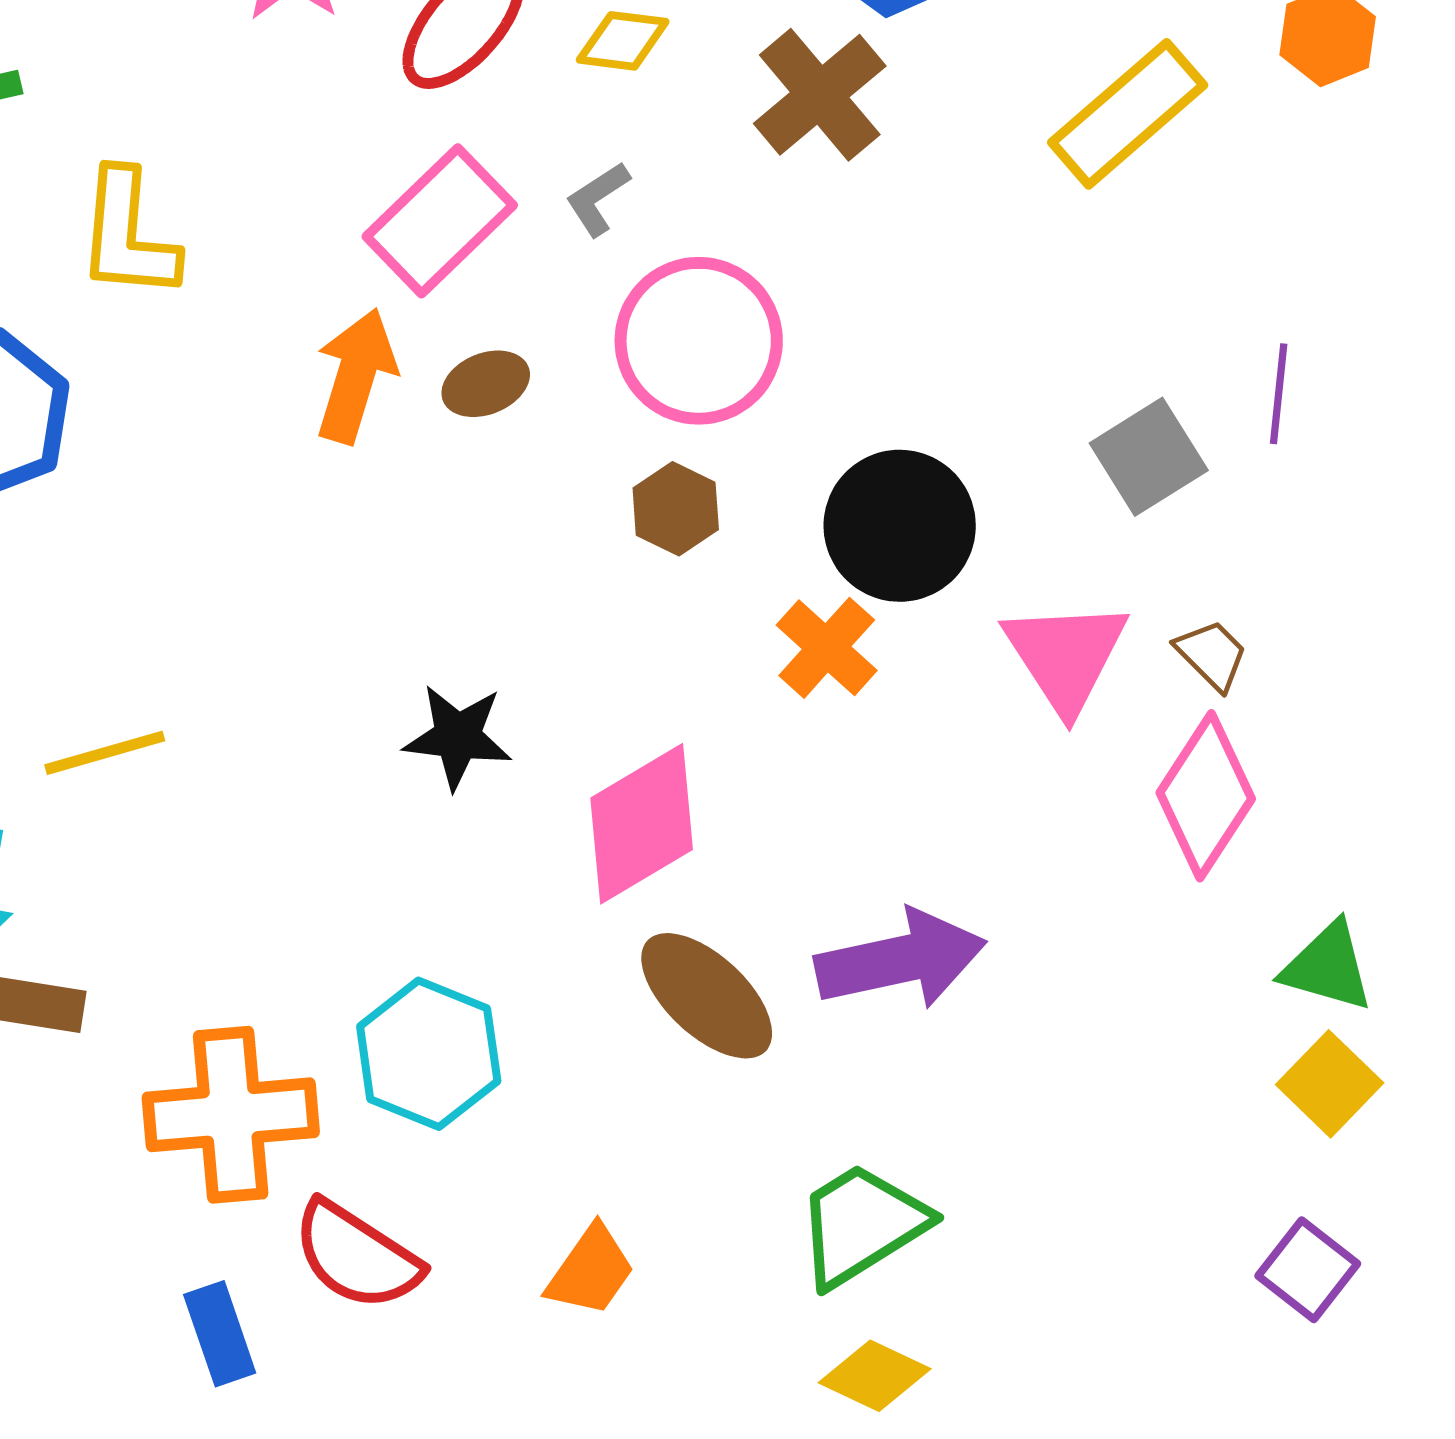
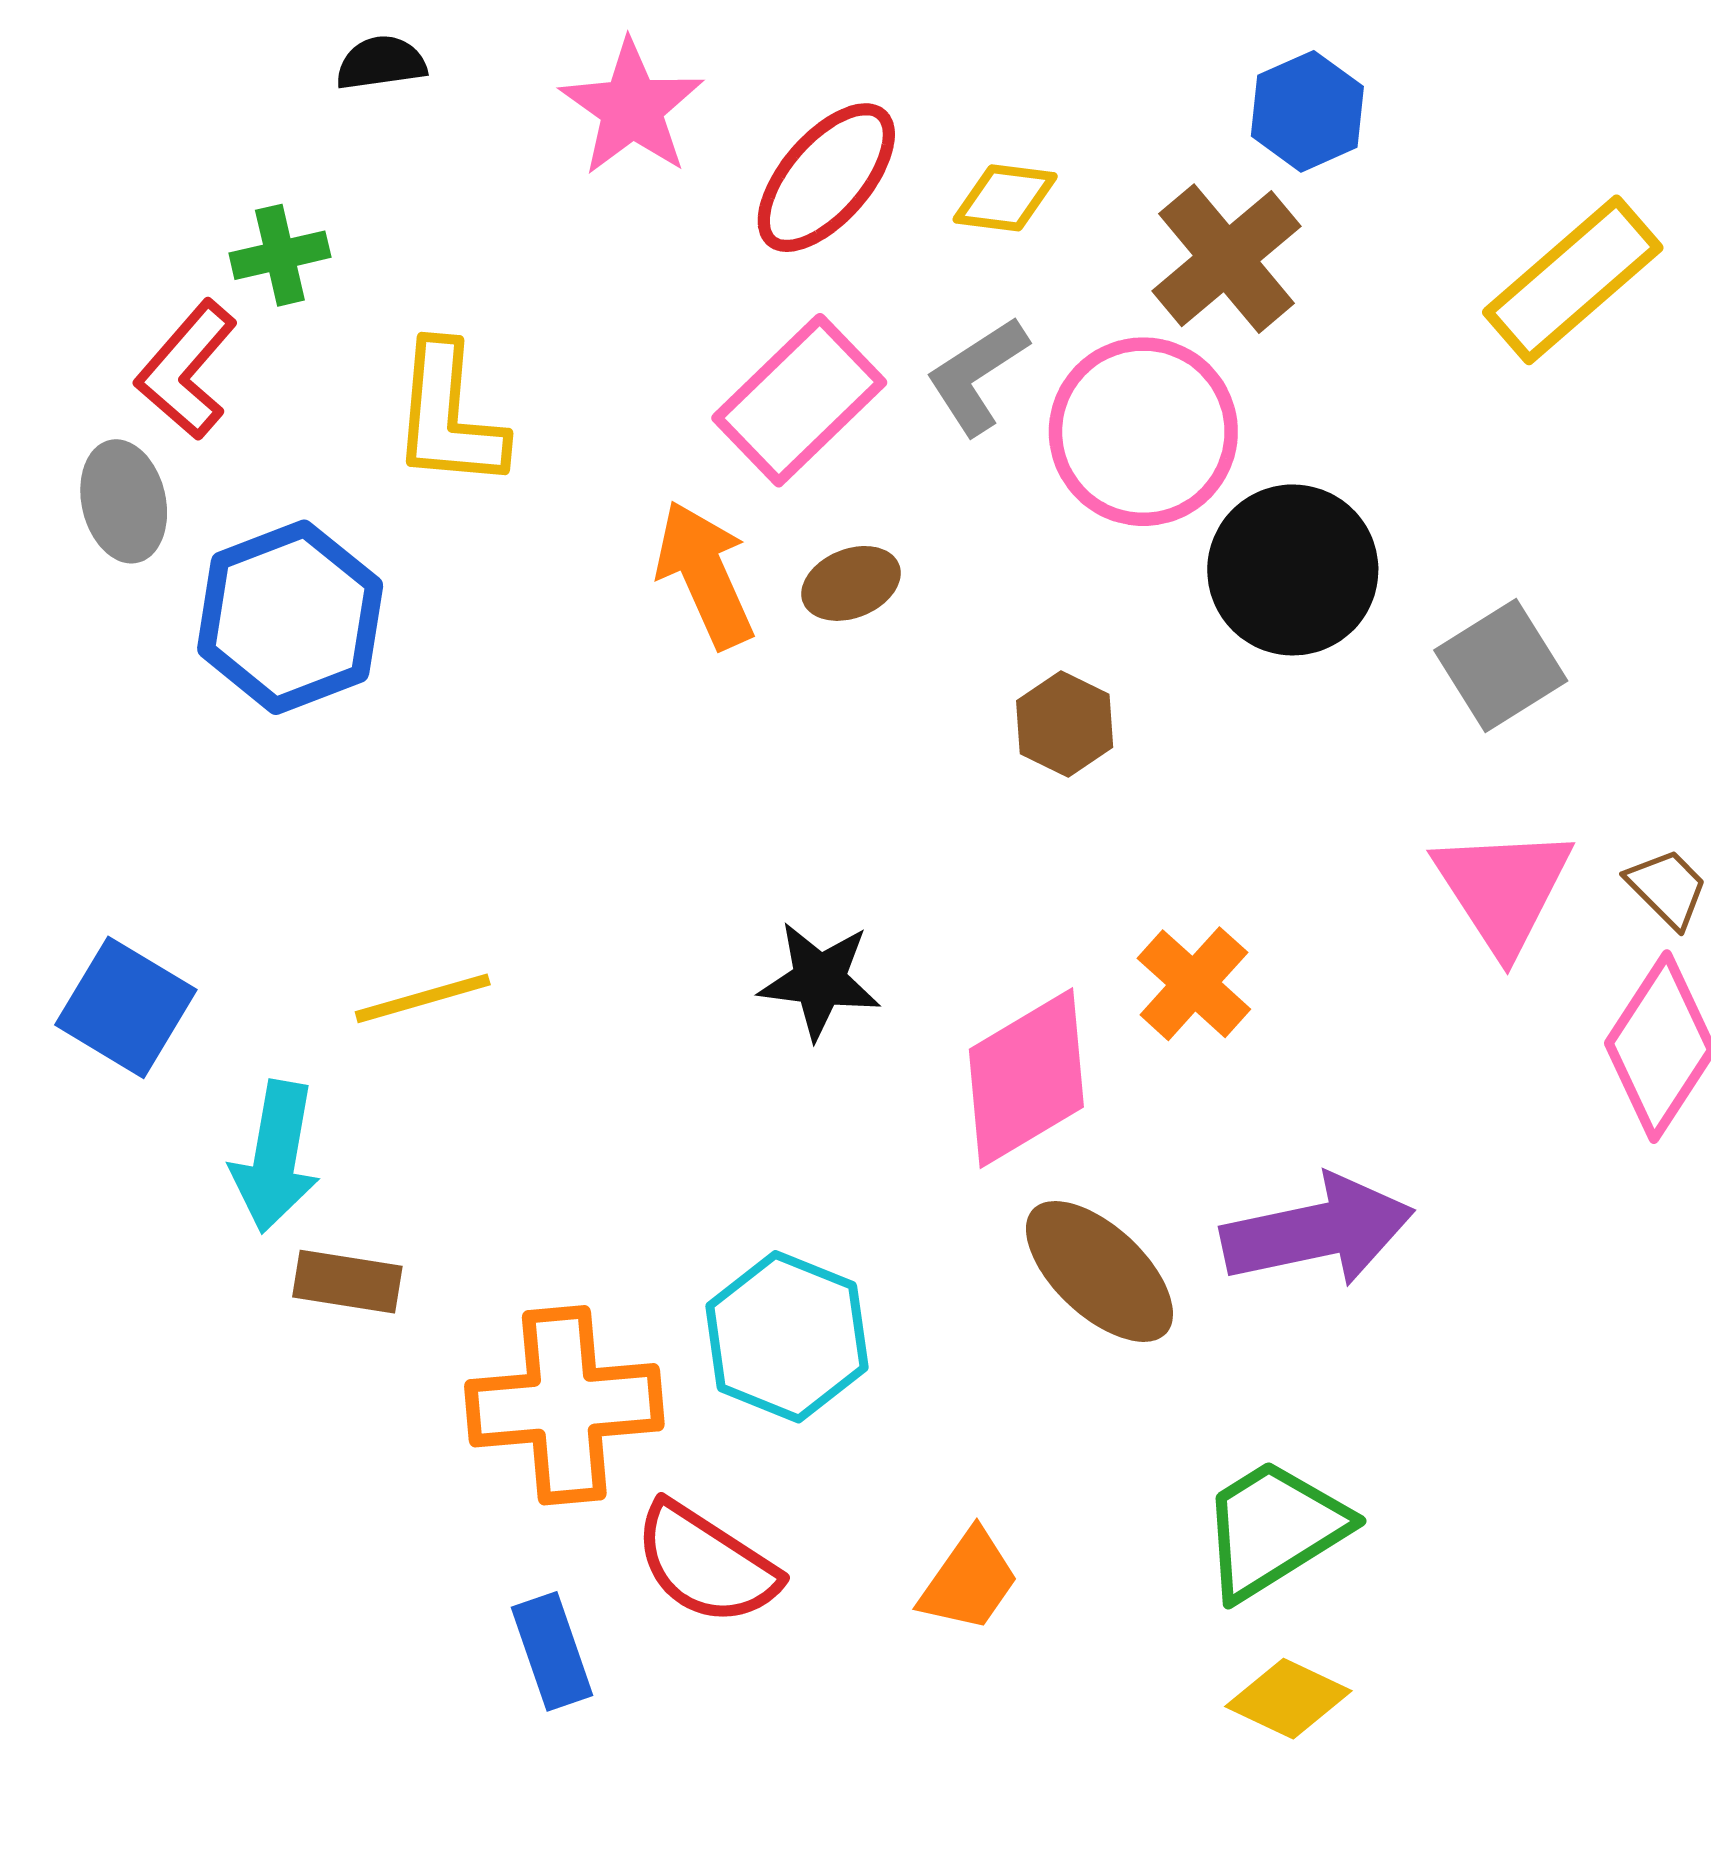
gray L-shape: (598, 199) -> (977, 375), size x1.4
pink circle: (699, 341) -> (1143, 432), moved
orange arrow: (356, 376) -> (705, 574), turned -41
gray square: (1149, 457) -> (1501, 666), moved
black circle: (900, 526) -> (1293, 570), moved
orange cross: (827, 648) -> (1194, 984), moved

